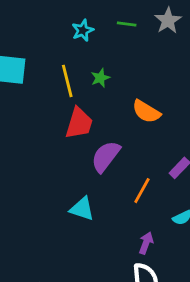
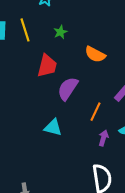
yellow line: (67, 81) -> (25, 30), moved
purple arrow: (146, 243) -> (103, 138), moved

